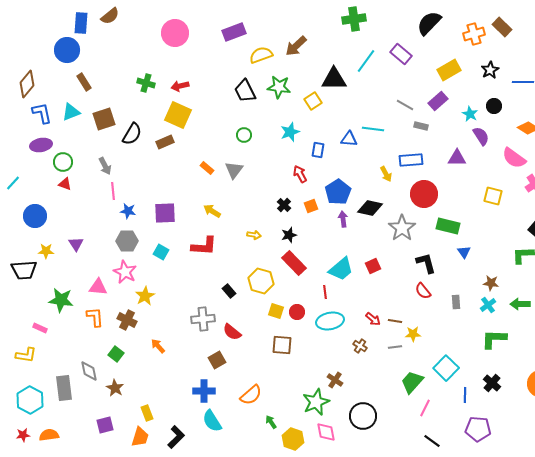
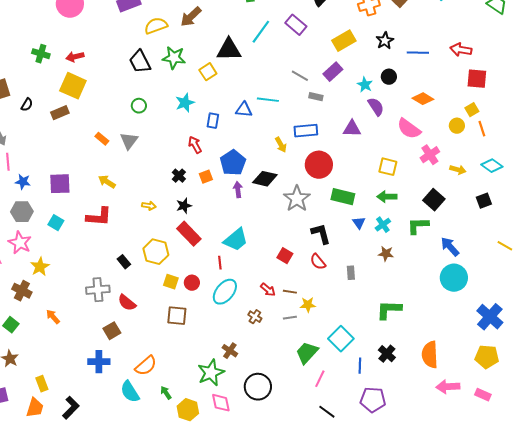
black semicircle: (132, 134) -> (27, 105), size x0.6
red square: (373, 266) -> (285, 256), moved, turned -35
green arrow: (520, 304) -> (387, 197), moved
cyan cross: (488, 305) -> (383, 225), moved
cyan ellipse: (330, 321) -> (225, 292), turned -40
cyan semicircle: (212, 421) -> (130, 392), moved

